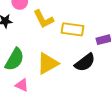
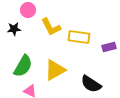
black semicircle: (85, 62) -> (91, 84), moved, turned 70

